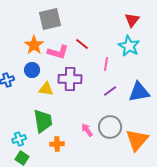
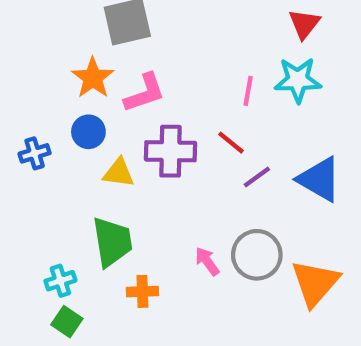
red line: (82, 44) -> (231, 143), moved
cyan star: (129, 46) -> (298, 80), turned -30
pink L-shape: (58, 52) -> (145, 93), turned -35
pink line: (106, 64) -> (248, 91), moved
blue triangle: (139, 92) -> (319, 179), turned 40

